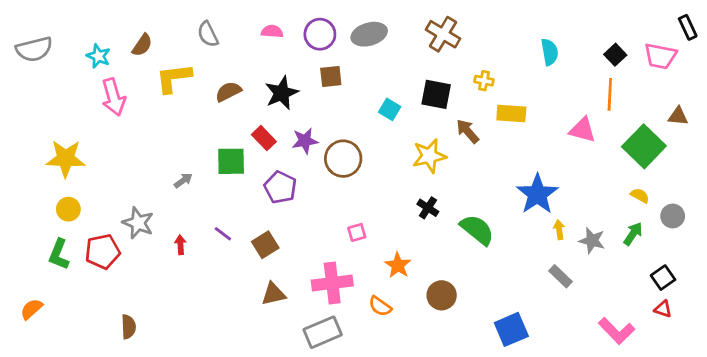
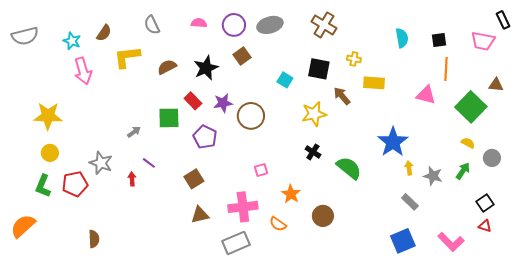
black square: (615, 55) -> (439, 40), moved, turned 35
brown square: (331, 77) -> (242, 56), turned -30
purple line: (223, 234) -> (149, 163), moved
orange semicircle: (31, 309) -> (23, 226), size x1.5
blue square: (511, 329) -> (403, 241), moved

